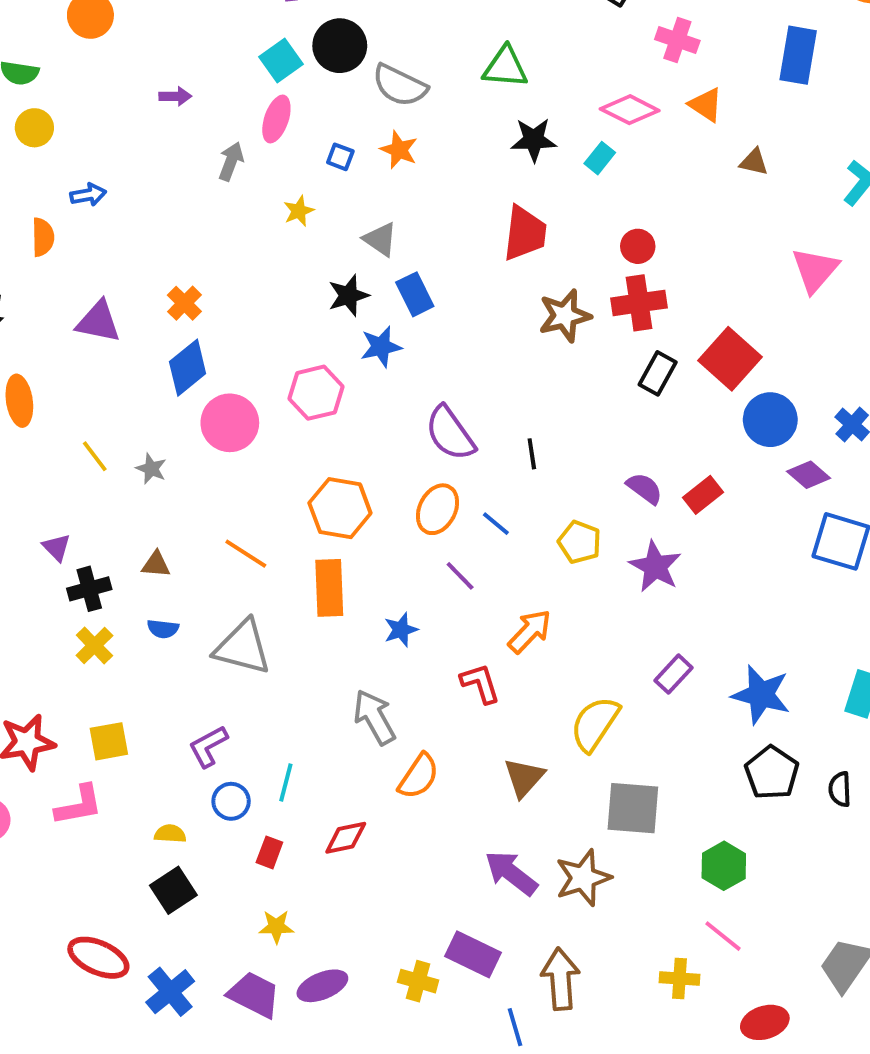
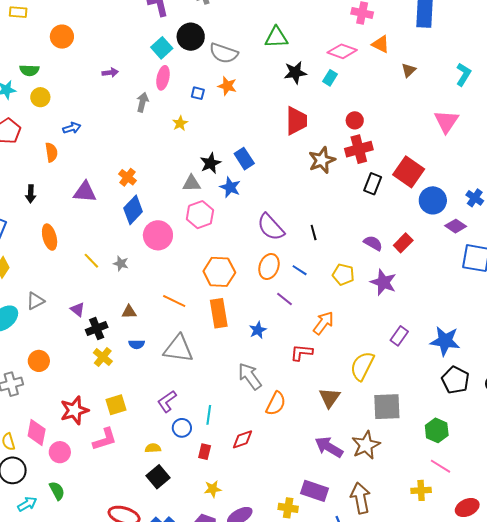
brown triangle: (754, 162) -> (409, 70), turned -49
gray triangle: (380, 239) -> (192, 183), moved, turned -30
blue star: (381, 347) -> (230, 187), turned -30
red L-shape: (480, 683) -> (301, 353), turned -60

